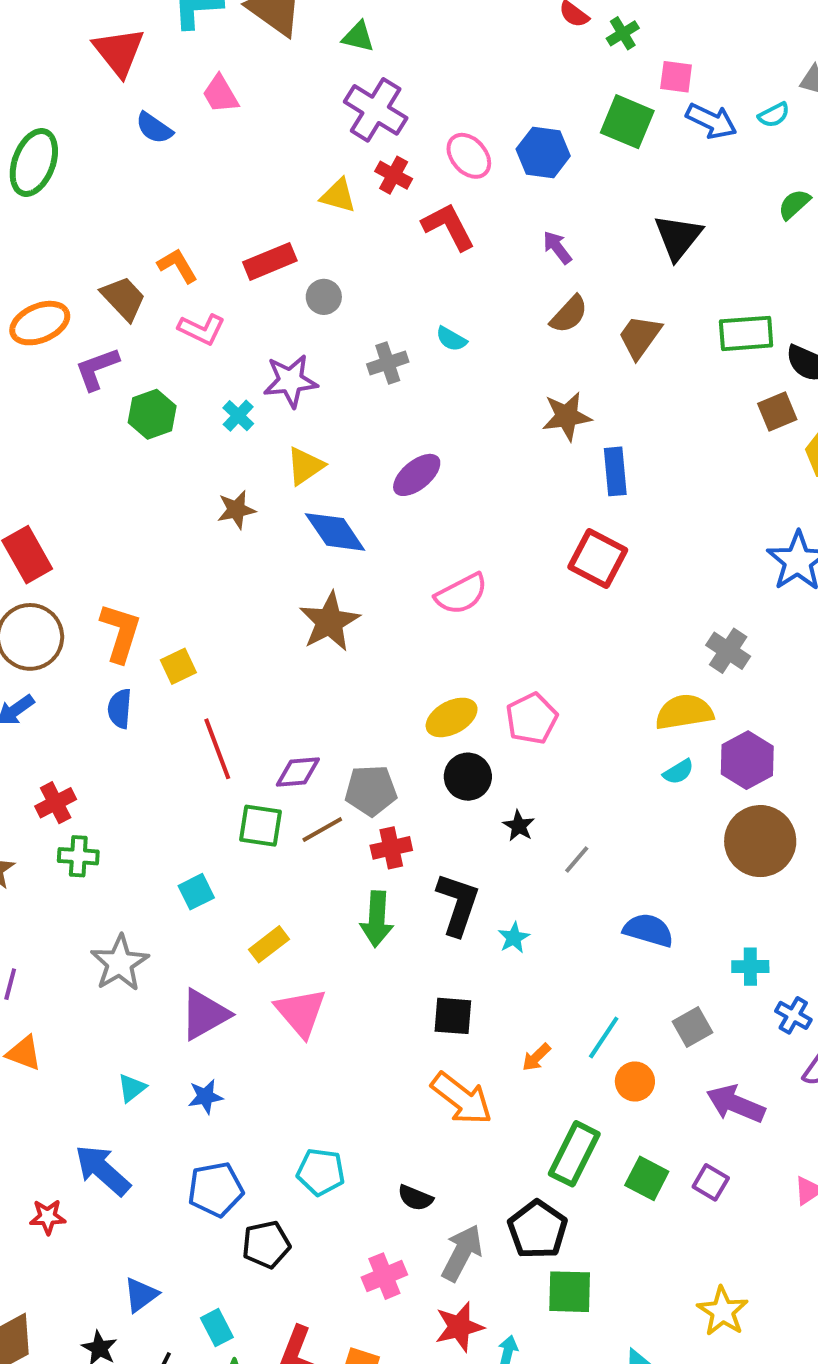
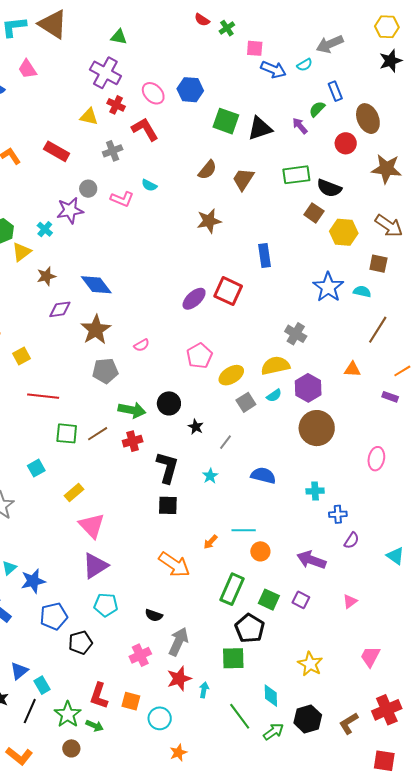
green triangle: (358, 37) -> (119, 37), moved
green square: (627, 122) -> (226, 121), moved
black triangle: (678, 237) -> (260, 128), turned 36
purple arrow: (557, 247) -> (300, 126), moved
red rectangle: (270, 261) -> (57, 151), turned 55
gray circle: (324, 297) -> (88, 189), moved
pink L-shape: (202, 329) -> (122, 199), moved
gray cross: (388, 363) -> (113, 151), moved
brown square: (777, 412) -> (314, 213), turned -30
yellow triangle: (305, 466) -> (22, 252), moved
blue rectangle: (615, 471) -> (265, 255), moved
purple ellipse: (417, 475) -> (194, 299), moved
pink semicircle: (461, 594) -> (142, 345), moved, size x0.6
yellow ellipse: (452, 717) -> (231, 375), moved
pink pentagon: (532, 719) -> (199, 356), moved
red line: (217, 749) -> (43, 396), turned -60
purple diamond: (298, 772) -> (60, 309), moved
gray pentagon: (371, 791) -> (105, 371), moved
green arrow: (377, 919) -> (132, 410), moved, turned -80
cyan star: (514, 938) -> (210, 476), moved
purple triangle: (205, 1014) -> (95, 566), moved
blue cross: (793, 1015) -> (338, 514), turned -30
black square: (453, 1016) -> (168, 505), moved
gray square: (692, 1027) -> (246, 402), moved
cyan line: (604, 1037) -> (244, 530), turned 60
blue star: (205, 1097) -> (33, 581), moved, size x1.4
black pentagon: (537, 1230) -> (250, 628), moved
cyan rectangle: (217, 1328) -> (42, 685), moved

